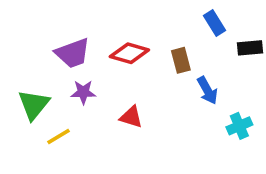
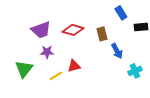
green triangle: (34, 105) -> (24, 69), moved
red triangle: (131, 117) -> (74, 66), turned -32
yellow line: (59, 137) -> (56, 76), moved

